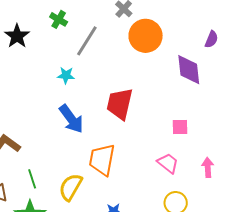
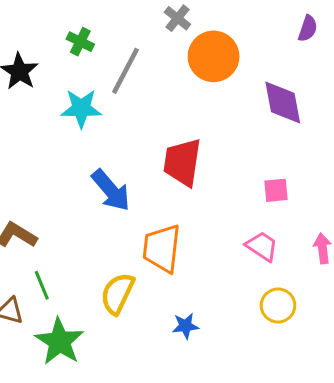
purple semicircle: (211, 39) -> (308, 28), moved
cyan star: (66, 75) -> (81, 108), moved, size x1.5
green line: (32, 179) -> (42, 285), moved

